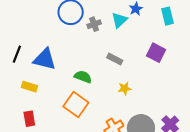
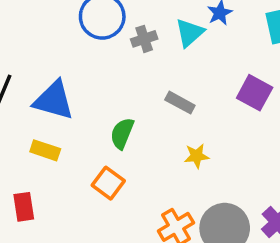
green semicircle: (83, 77) -> (122, 133), turned -90
yellow rectangle: (30, 87) -> (45, 150), moved
orange square: (76, 105) -> (108, 183), size x0.7

